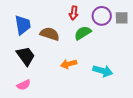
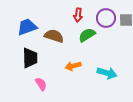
blue trapezoid: (23, 25) -> (27, 27), turned -100
black trapezoid: (26, 56) -> (30, 58), turned 35
pink semicircle: (24, 85) -> (41, 84), moved, turned -96

